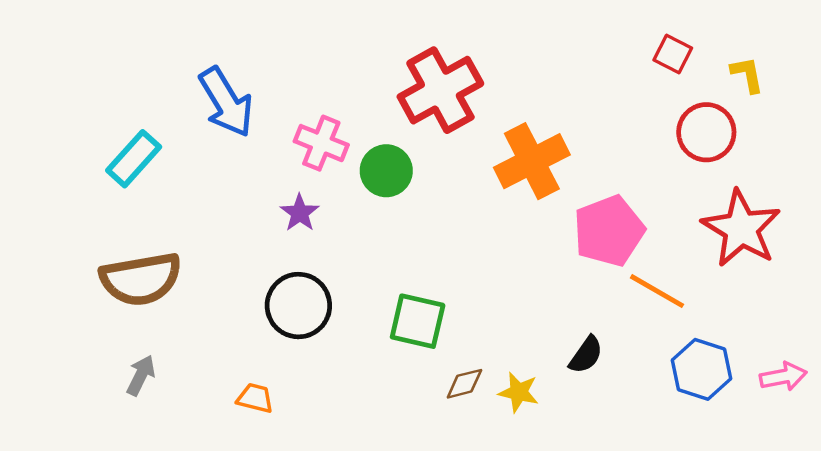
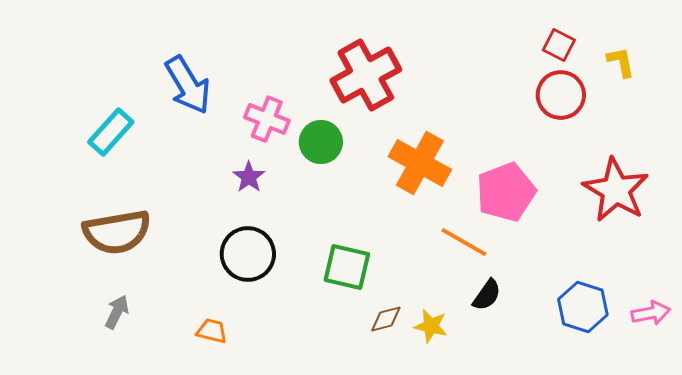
red circle: (706, 132) -> (561, 95), moved
orange cross: (532, 161) -> (420, 163), moved, turned -34
orange line: (657, 291) -> (464, 242), moved

